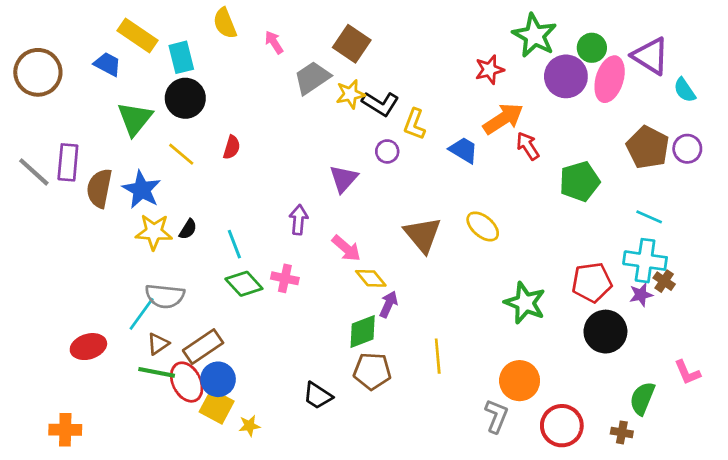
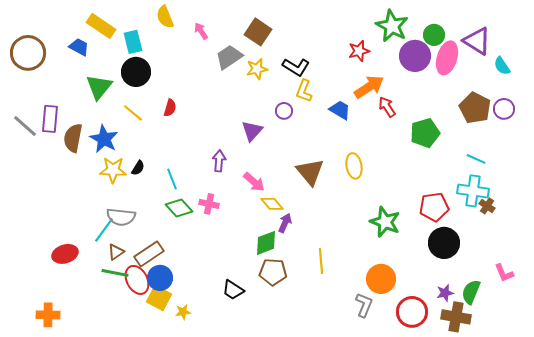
black L-shape: (380, 104) -> (296, 67), moved
yellow ellipse: (483, 226) -> (354, 166), turned 40
purple star: (641, 295) -> (445, 293), moved
brown cross: (622, 432) -> (456, 317), size x1.8

